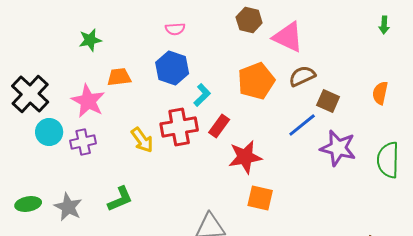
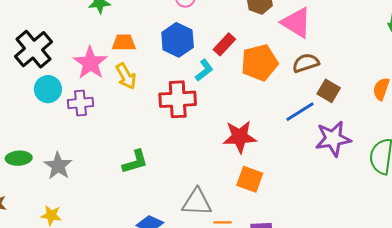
red rectangle: (219, 126) -> (224, 44), moved
yellow arrow: (142, 140) -> (126, 76), moved
purple star: (338, 148) -> (333, 139), turned -30
green L-shape: (120, 199) -> (135, 162), moved

